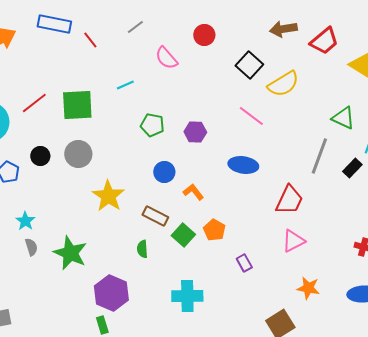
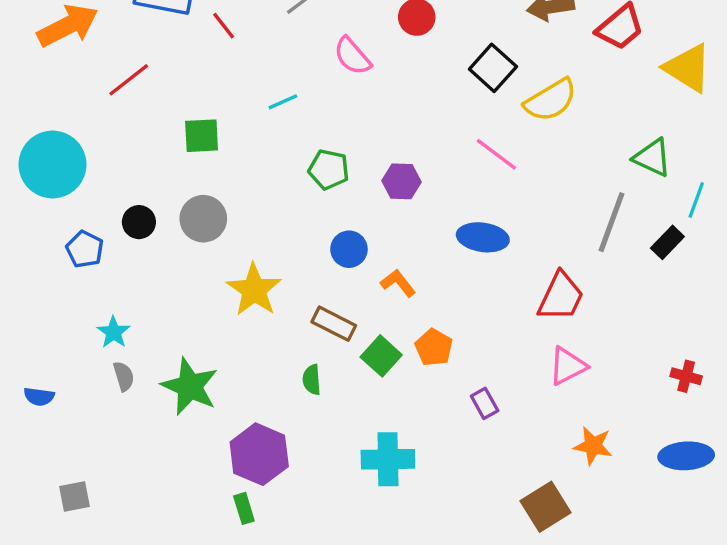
red line: (34, 103) -> (129, 80), moved
green square: (77, 105) -> (202, 136), size x0.7

